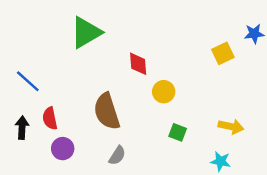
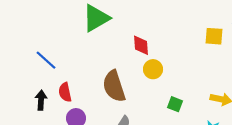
yellow square: (223, 53) -> (214, 36), turned 30
yellow circle: (164, 92) -> (153, 69), moved

